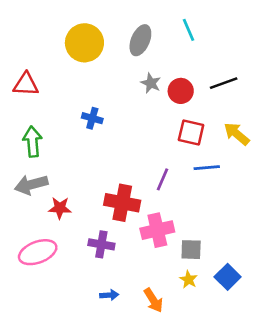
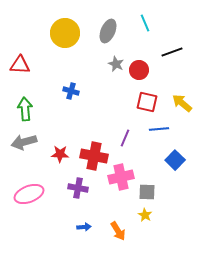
black line: (224, 83) -> (172, 52), moved
red star: (60, 208) -> (60, 154), moved
blue square: (228, 277) -> (175, 160), moved

